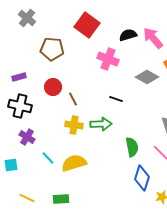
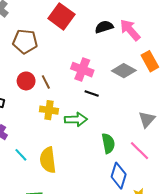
pink cross: (108, 59) -> (82, 70), moved
brown line: (73, 99) -> (46, 82), moved
yellow cross: (74, 125) -> (49, 110), moved
yellow semicircle: (74, 163) -> (48, 160), turned -80

